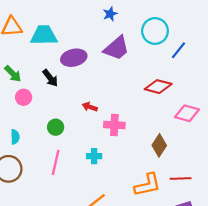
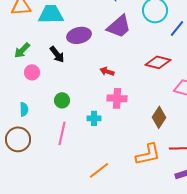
green arrow: (13, 74) -> (22, 50), turned 90
red arrow: (90, 107) -> (107, 71), moved
cyan cross: (94, 156) -> (94, 118), moved

